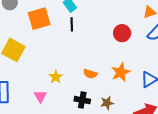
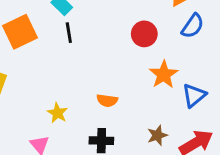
orange star: (121, 72) -> (164, 74), moved
brown star: (107, 103) -> (157, 135), moved

